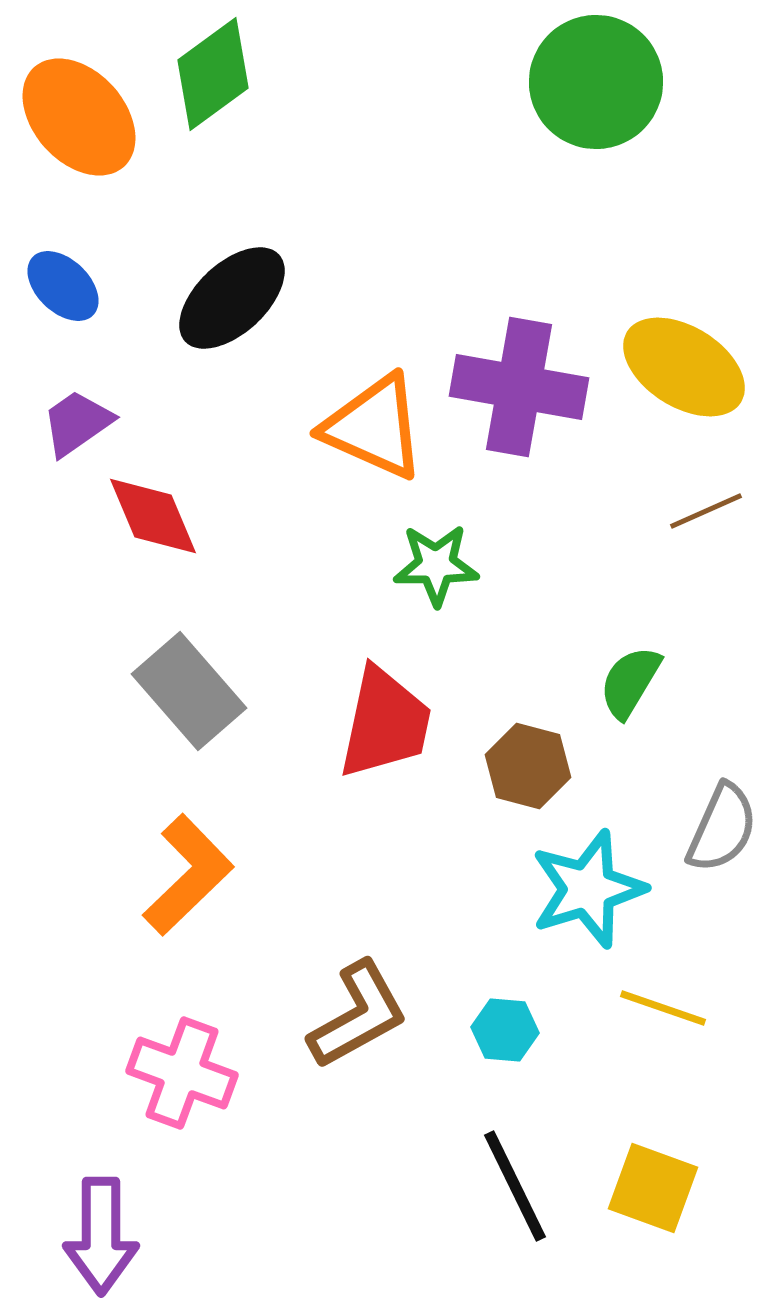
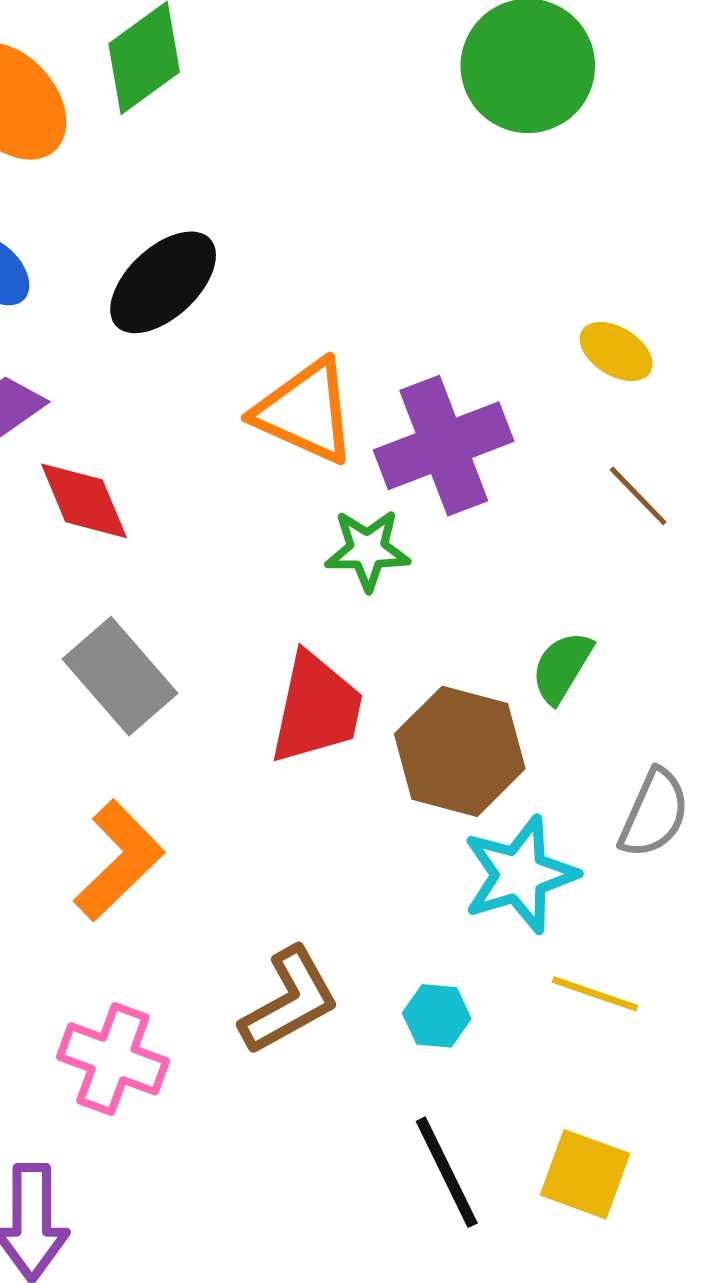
yellow ellipse: (684, 367) -> (616, 351), size x0.6
purple cross: (519, 387) -> (444, 446), moved, turned -31
brown line: (706, 511) -> (638, 496), turned 70
brown hexagon: (528, 766) -> (460, 751), size x1.5

